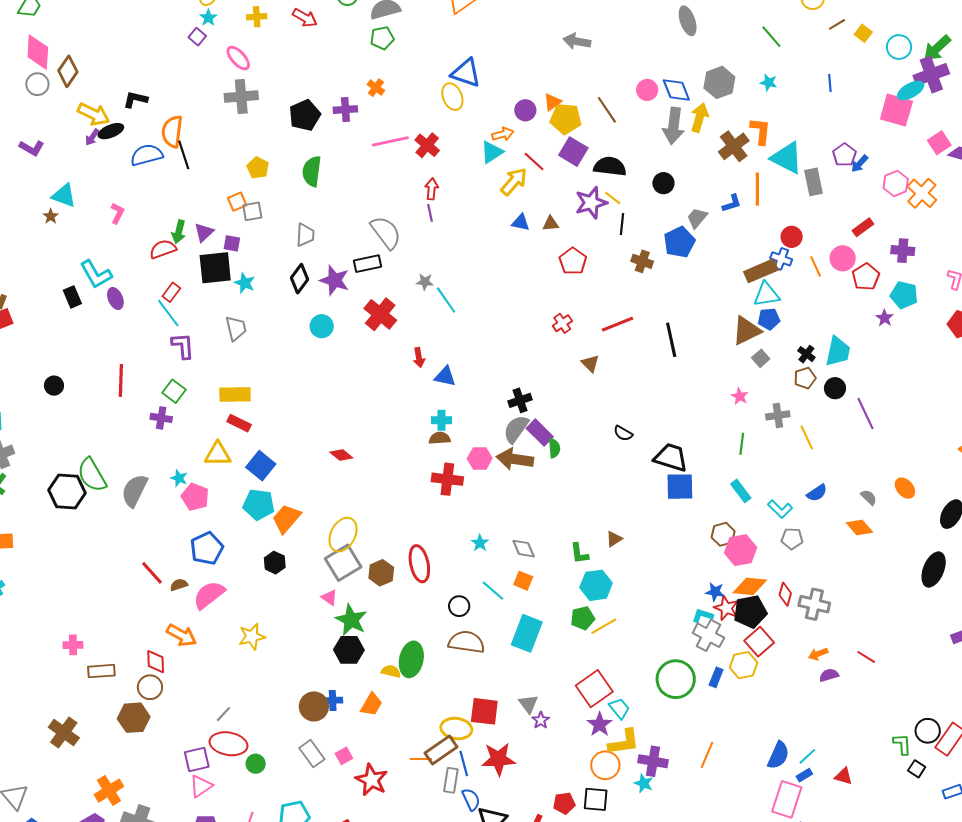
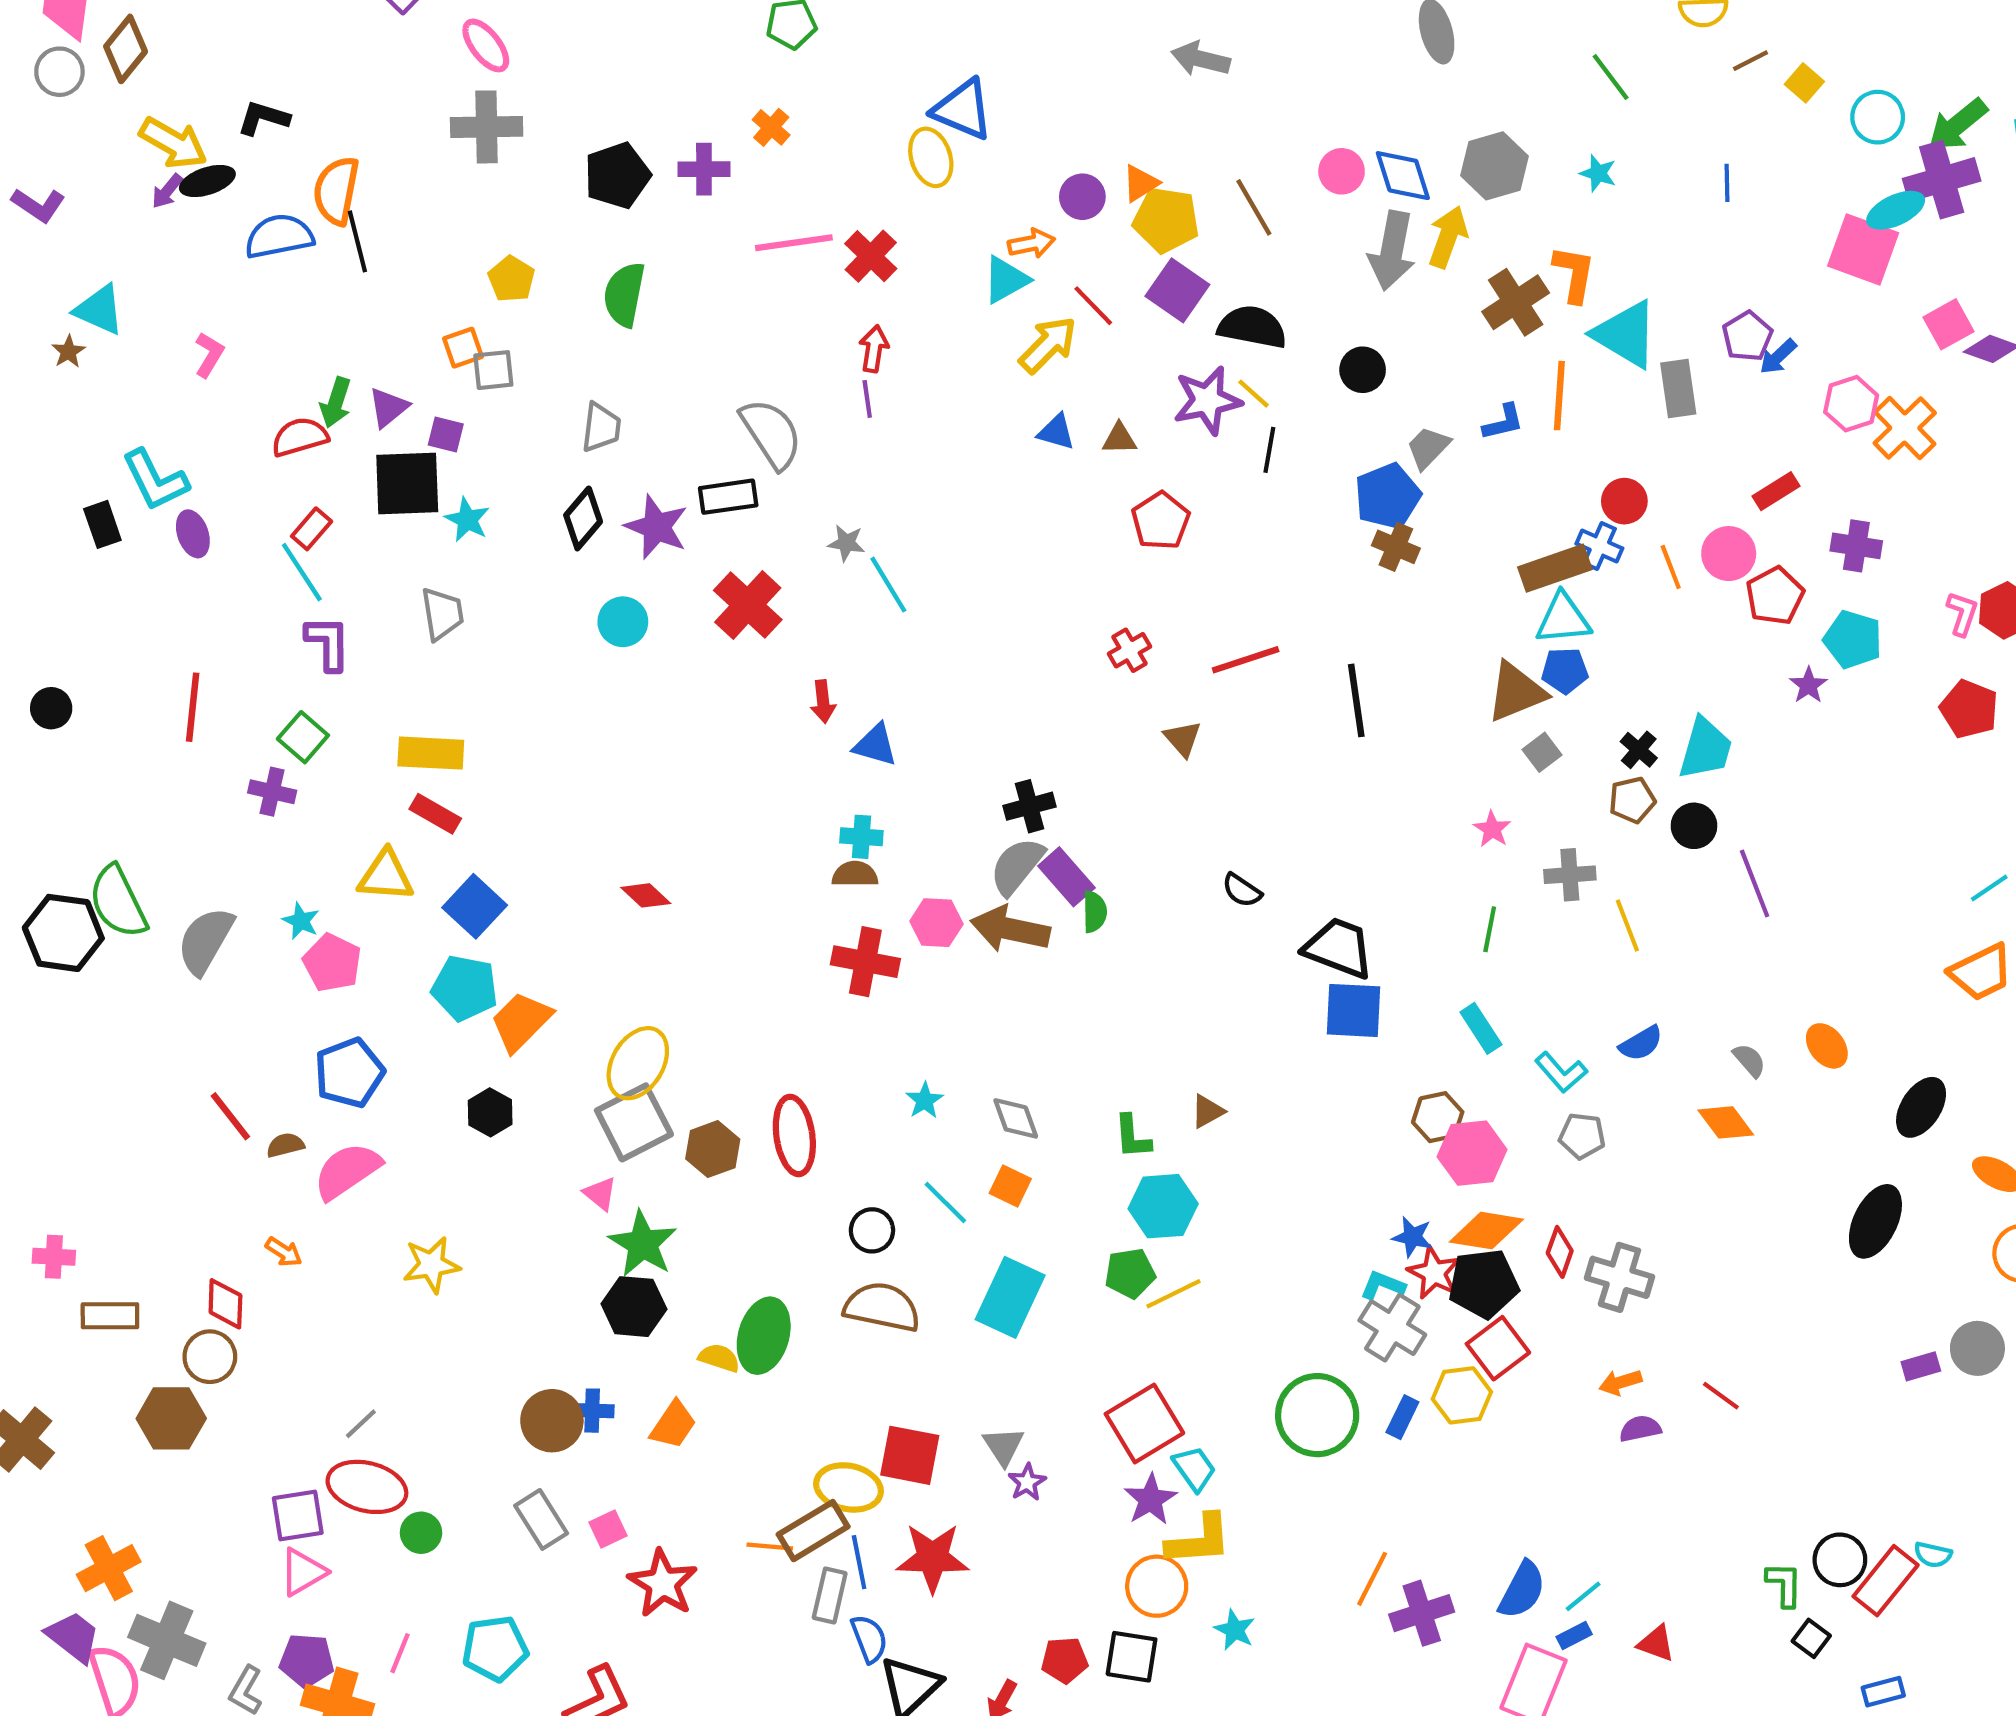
brown cross: (642, 261) -> (1396, 547), moved
orange arrow: (182, 635) -> (284, 1252), size x0.6
purple cross: (653, 761) -> (1422, 1613), moved, turned -32

